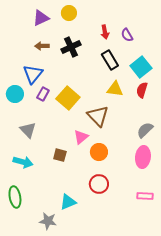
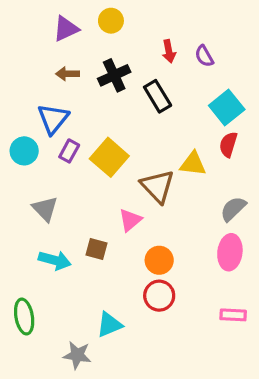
black rectangle: (110, 60) -> (158, 96), moved
yellow triangle: (115, 89) -> (193, 164), moved
orange circle: (99, 152) -> (159, 260), moved
cyan arrow: (23, 162) -> (55, 260), moved

